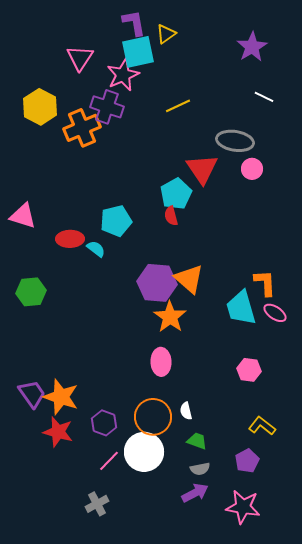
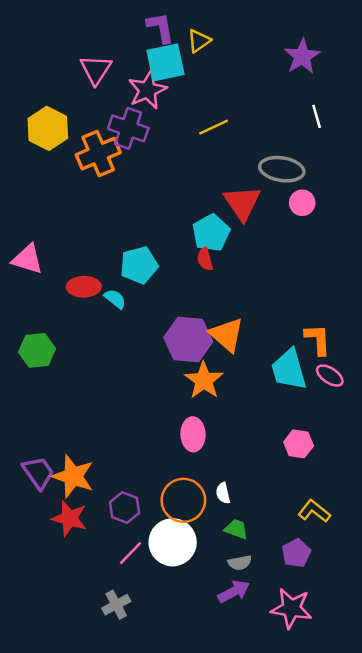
white line: (264, 97) -> (317, 116), turned 48

